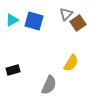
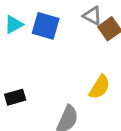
gray triangle: (66, 14) -> (92, 16), turned -48

